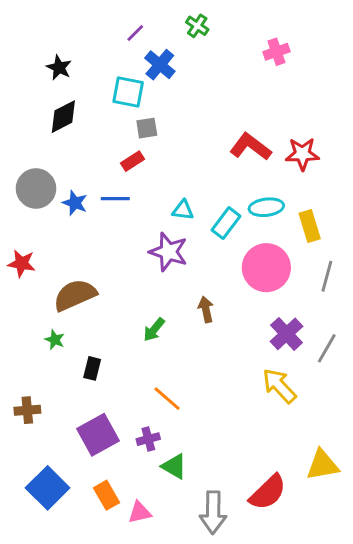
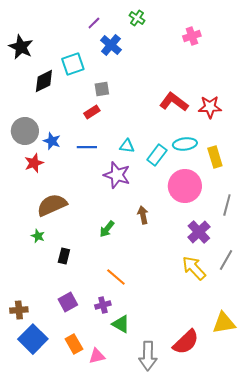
black star: (59, 68) -> (21, 47), moved, size x1.4
cyan square: (128, 92) -> (73, 64), moved, turned -30
blue line: (115, 199) -> (87, 147), moved
red star: (22, 263) -> (34, 163), moved, turned -30
gray line: (327, 276) -> (227, 205), moved
gray line: (327, 348) -> (226, 260), moved
brown cross: (27, 410) -> (19, 310), moved
purple square: (98, 435) -> (68, 302), size x0.7

